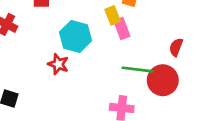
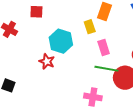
pink rectangle: (122, 29) -> (104, 47), moved

